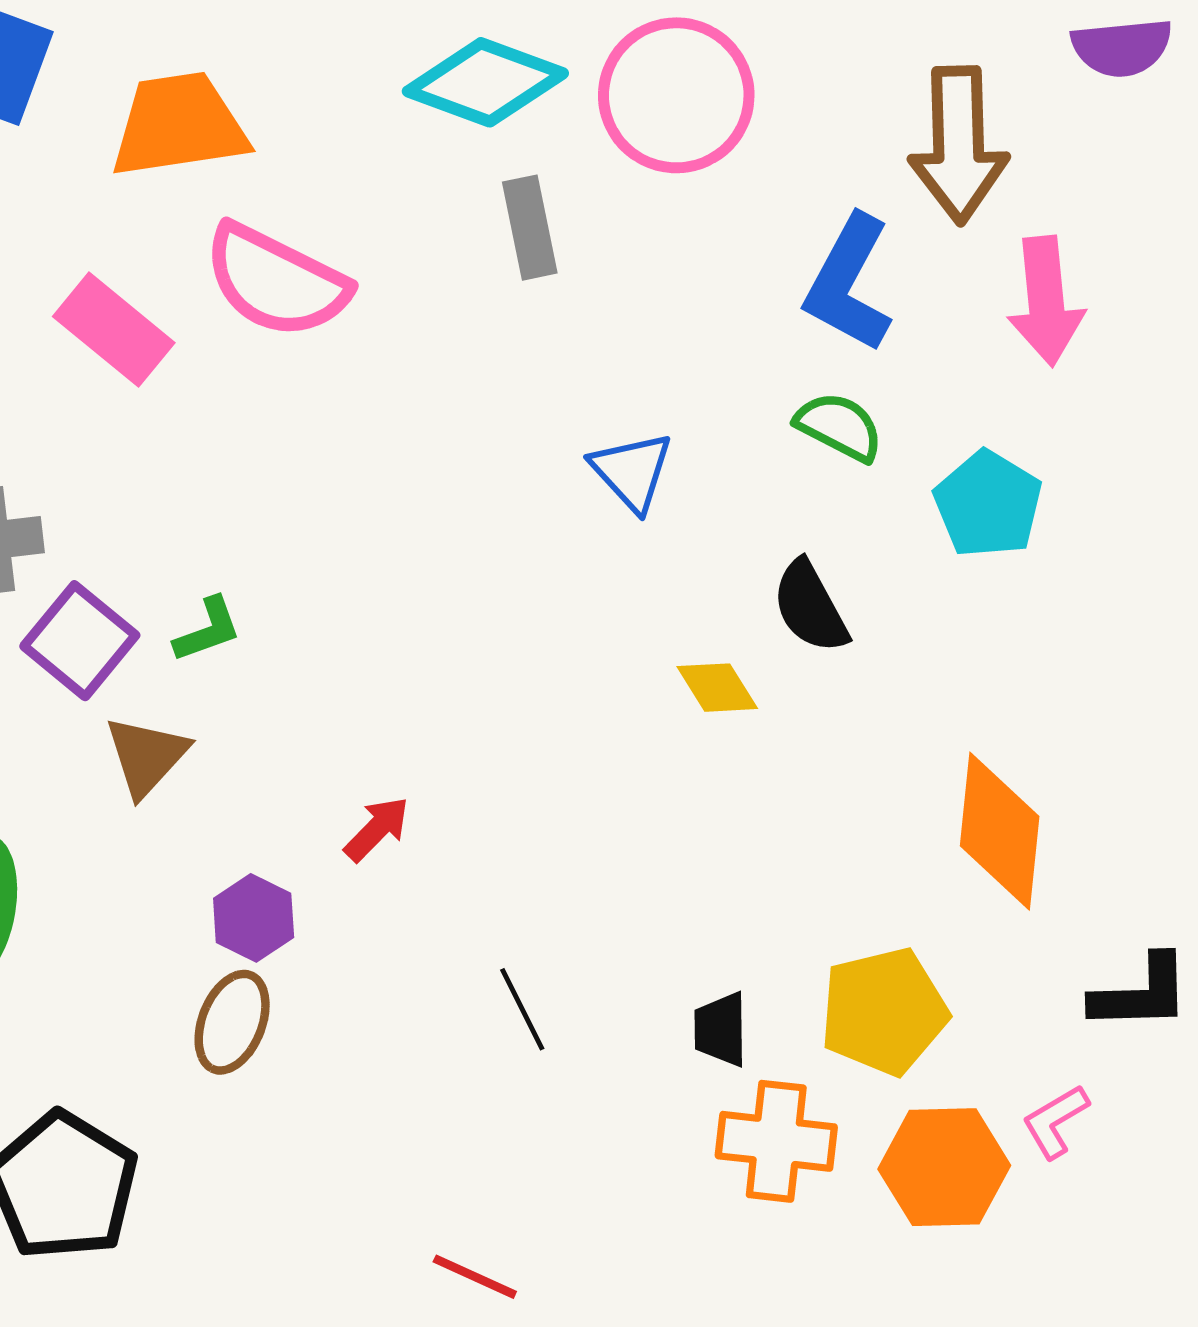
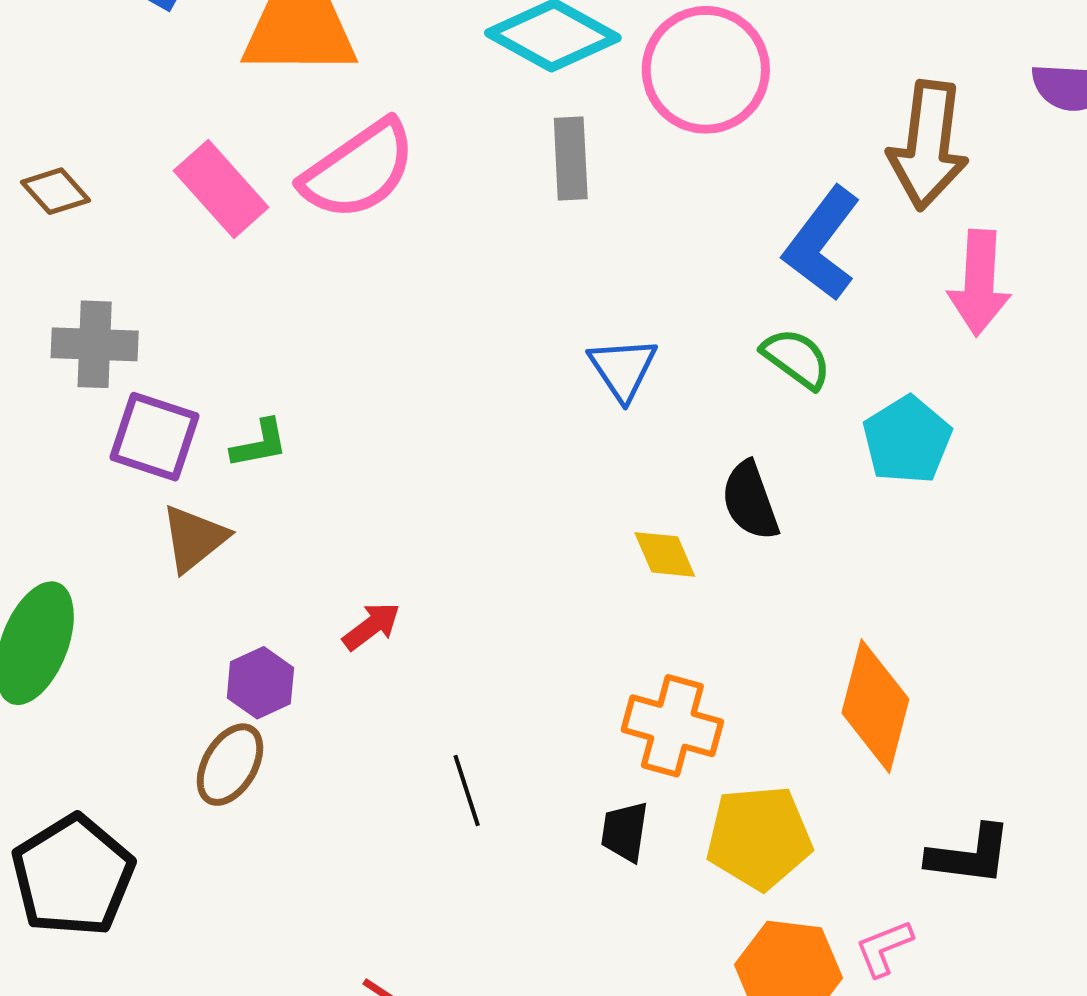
pink semicircle: (276, 281) -> (359, 170), turned -70
purple square: (80, 641) -> (155, 437), turned -30
orange cross: (776, 1141) -> (672, 726), moved

